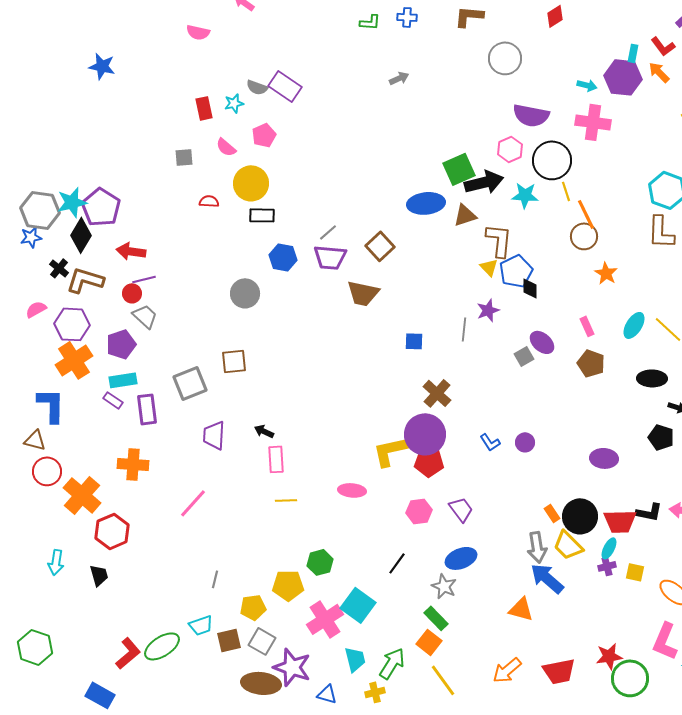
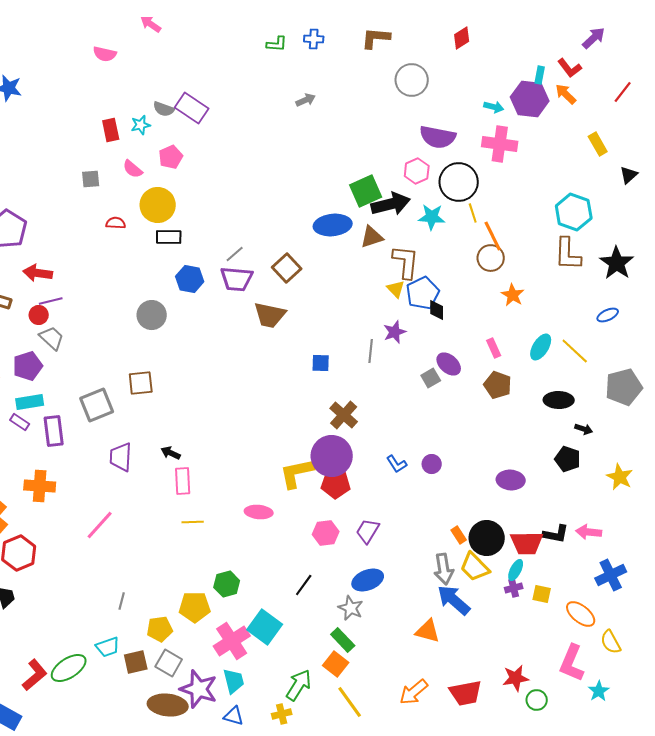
purple trapezoid: (461, 509) -> (368, 531), turned -112
cyan trapezoid: (355, 659) -> (234, 681), moved
green circle: (630, 678) -> (537, 700), size x0.6

